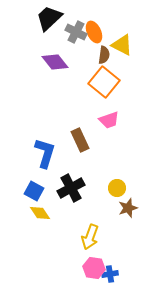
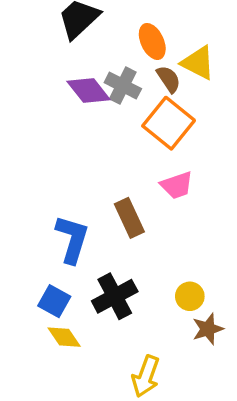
gray cross: (76, 32) -> (123, 86), moved
brown semicircle: (104, 55) -> (169, 79), turned -42

